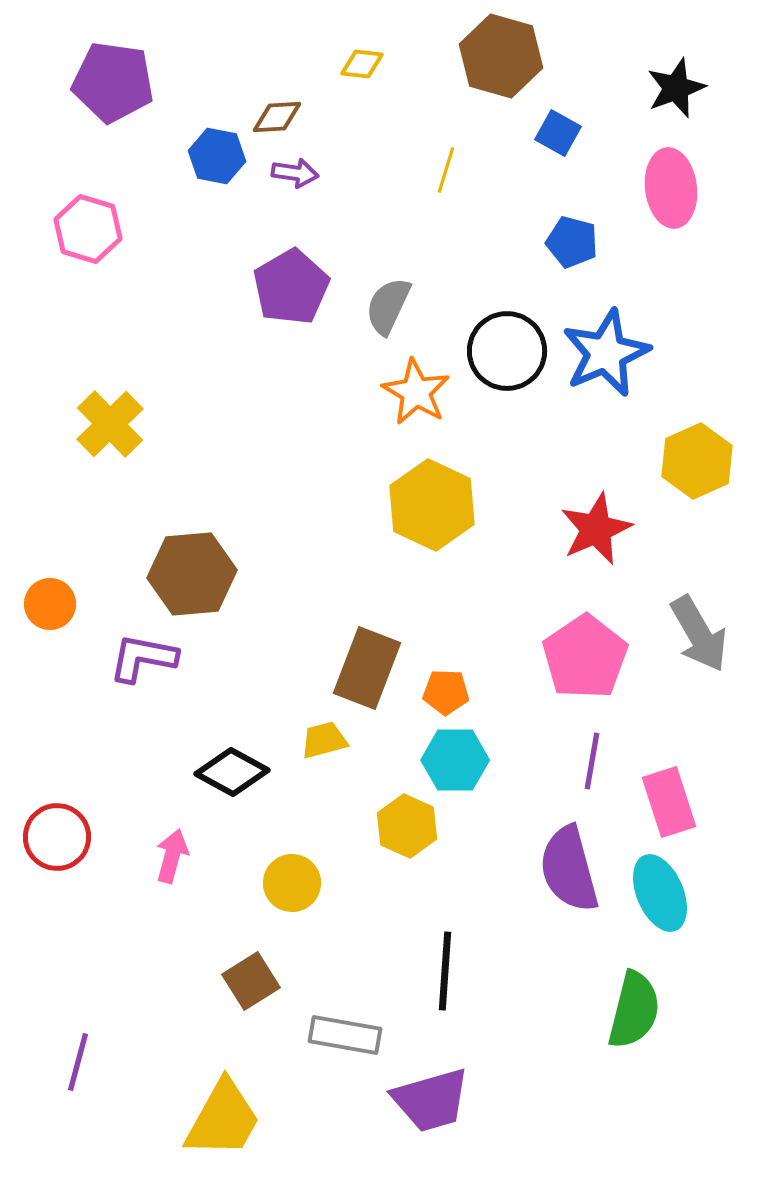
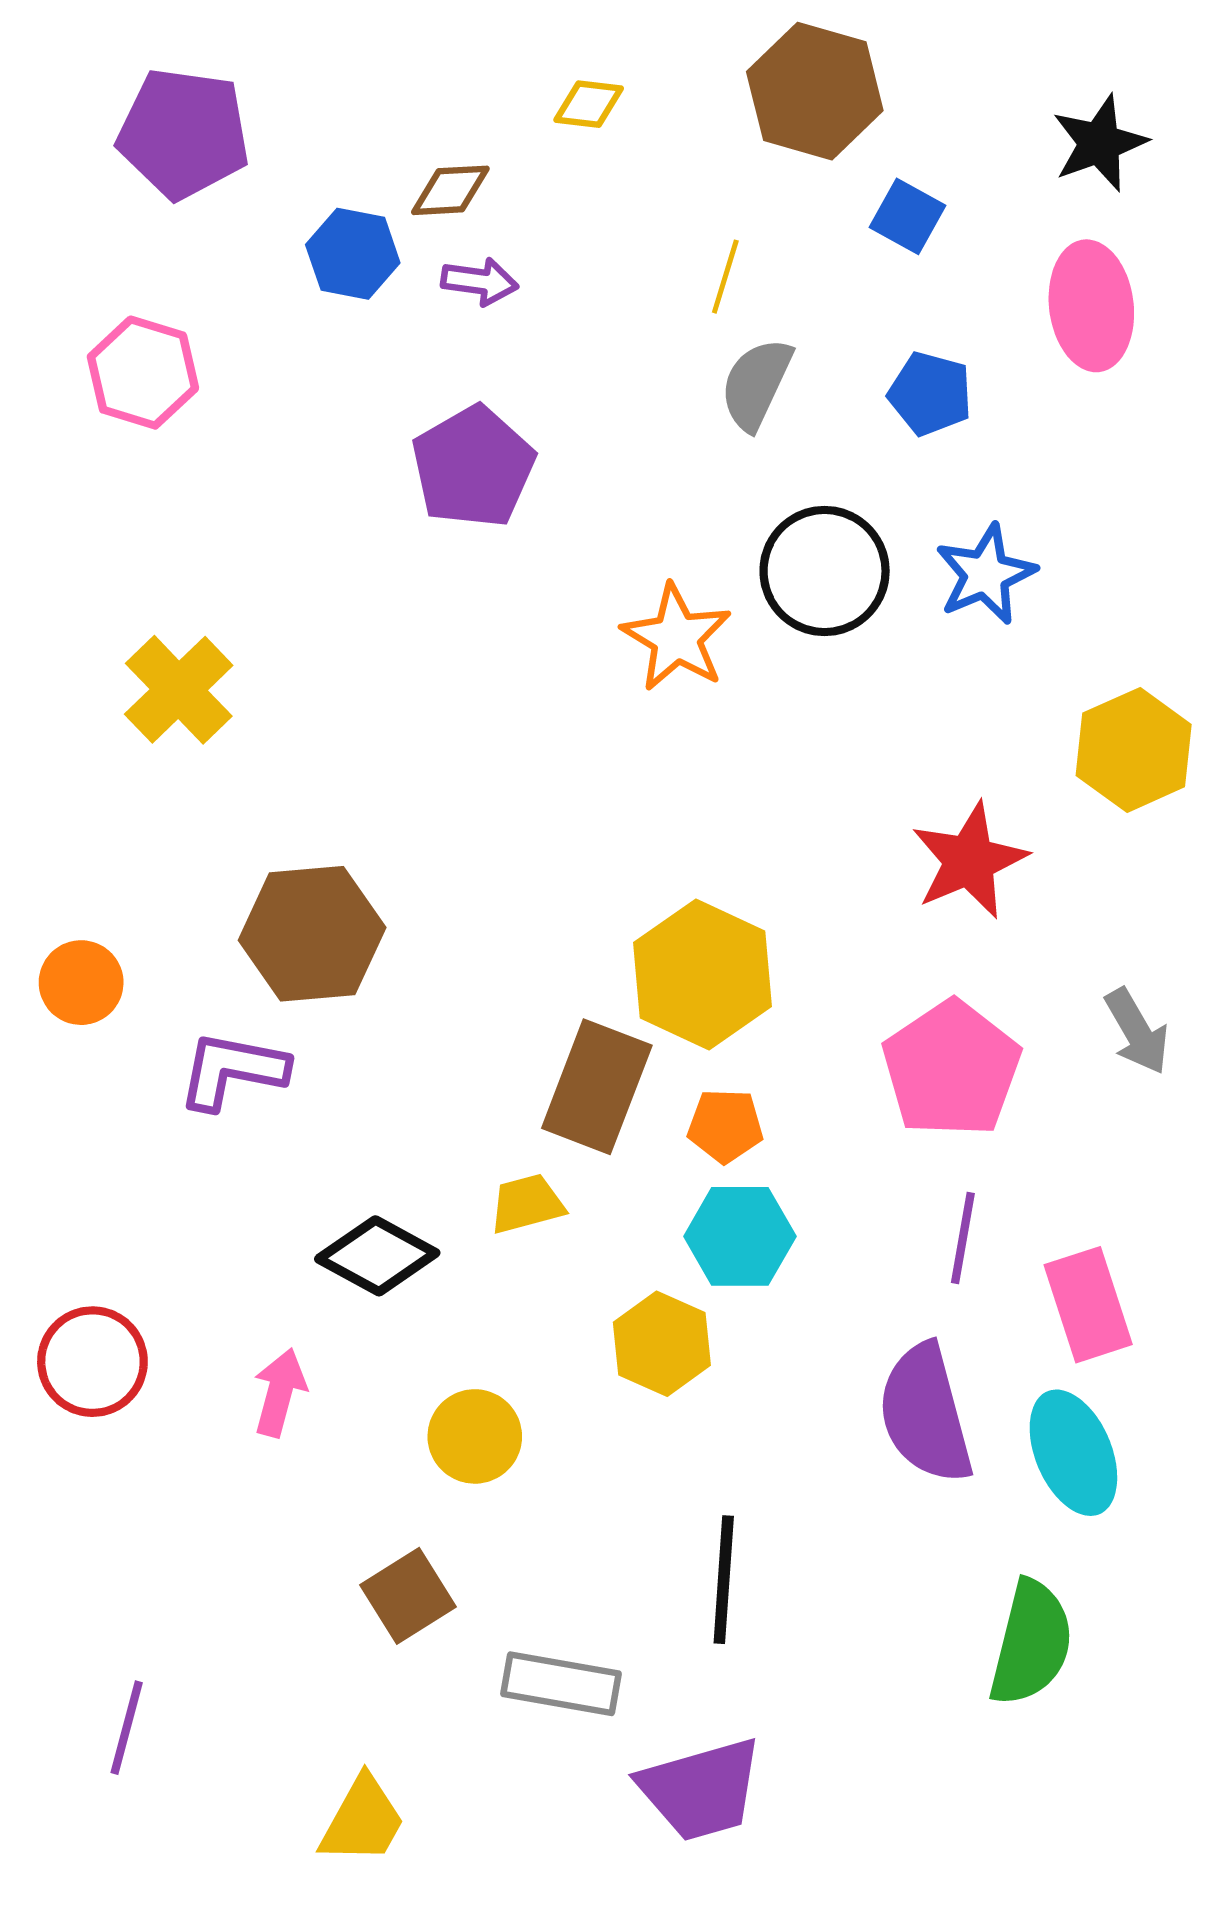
gray semicircle: (388, 306) -> (756, 384), moved
blue star: (606, 353) -> (986, 574), size x0.7
yellow hexagon: (432, 505) -> (703, 974), moved
gray arrow: (699, 634) -> (1137, 1031), size x0.7
yellow trapezoid: (223, 1119) -> (363, 1820), size x0.7

